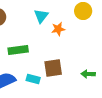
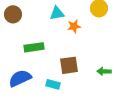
cyan triangle: (41, 16) -> (57, 13), turned 42
cyan rectangle: (33, 79) -> (53, 84), moved

